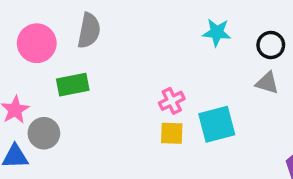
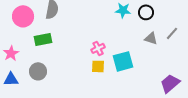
black circle: (271, 45) -> (146, 12), moved
gray circle: (44, 133) -> (38, 71), moved

